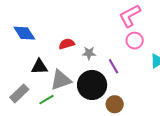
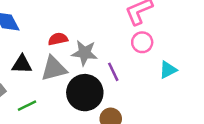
gray star: (89, 53) -> (84, 53), size x1.5
gray triangle: (61, 80) -> (54, 69), moved

